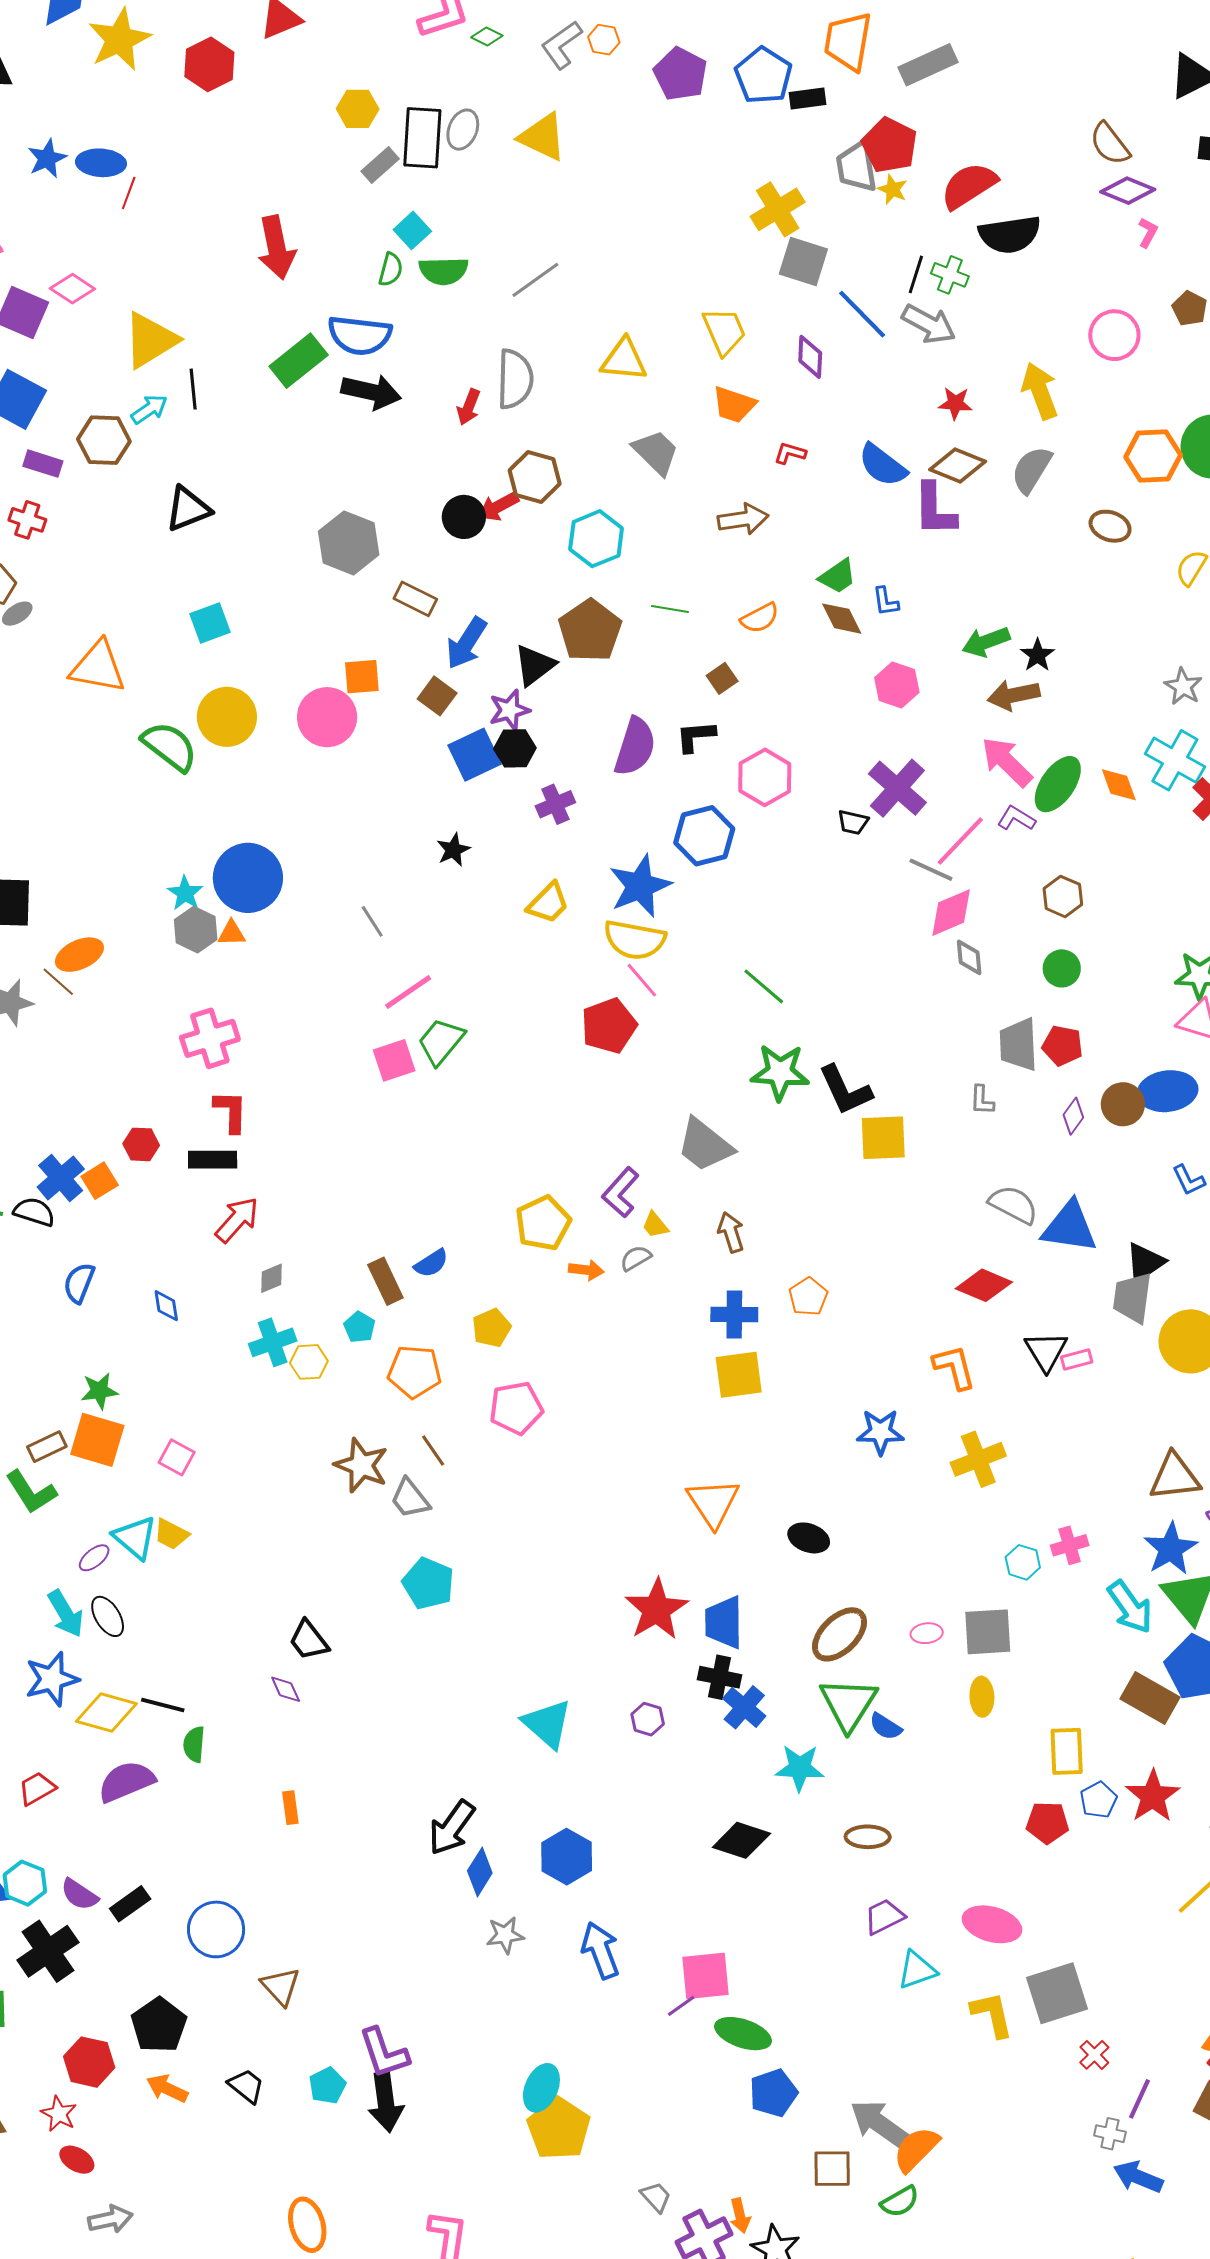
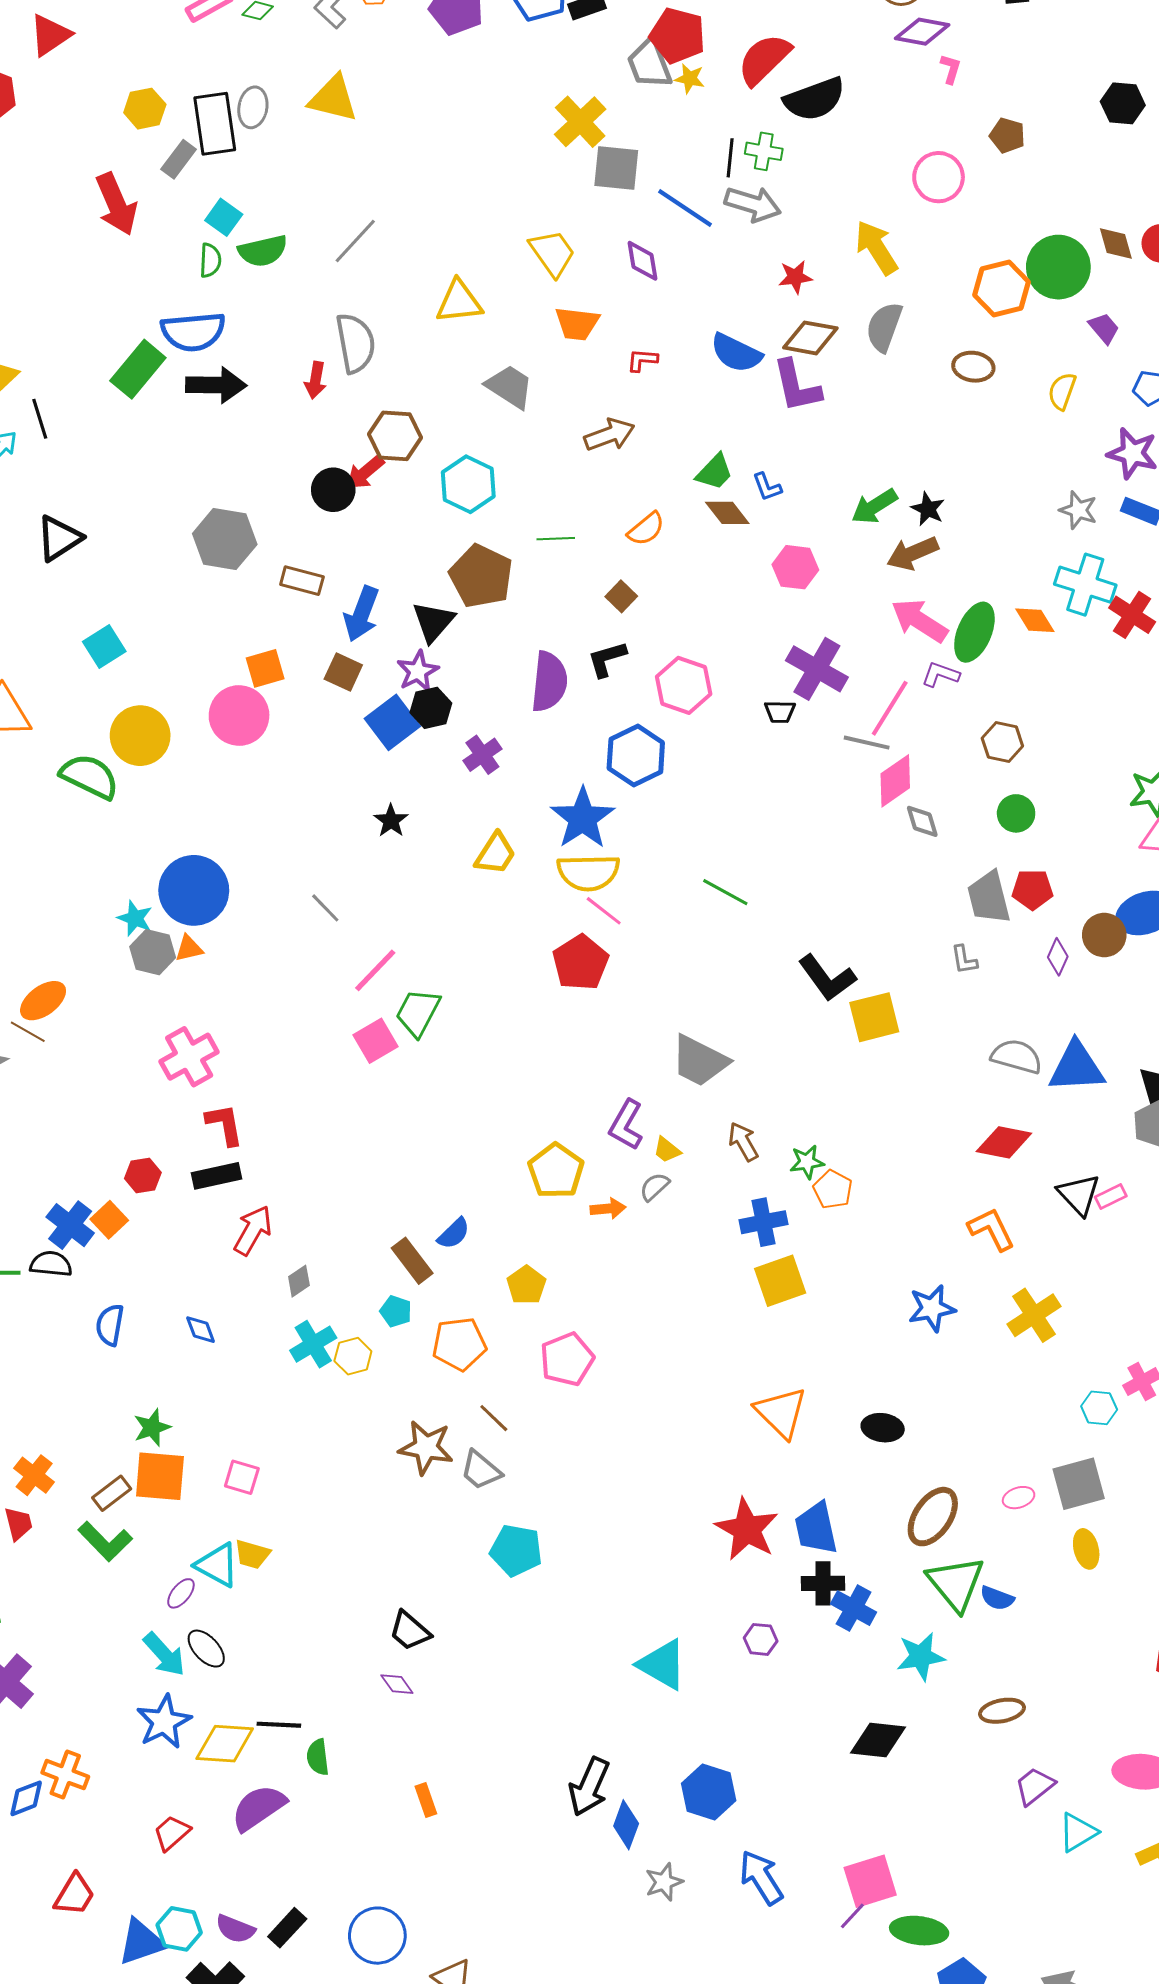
red arrow: (276, 248) -> (116, 204), moved
green star: (780, 1072) -> (807, 1162), moved, size x0.6

